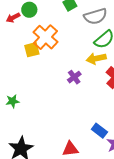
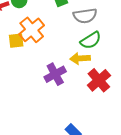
purple cross: (74, 77) -> (55, 74), size x1.5

